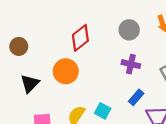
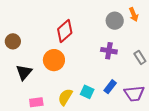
gray circle: (129, 30) -> (115, 21), moved
blue rectangle: (136, 97) -> (110, 87), moved

